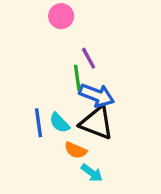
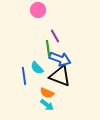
cyan semicircle: (59, 123) -> (37, 68), moved
cyan arrow: (92, 173) -> (47, 105), moved

